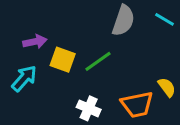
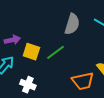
white cross: (89, 108) -> (28, 85), moved

